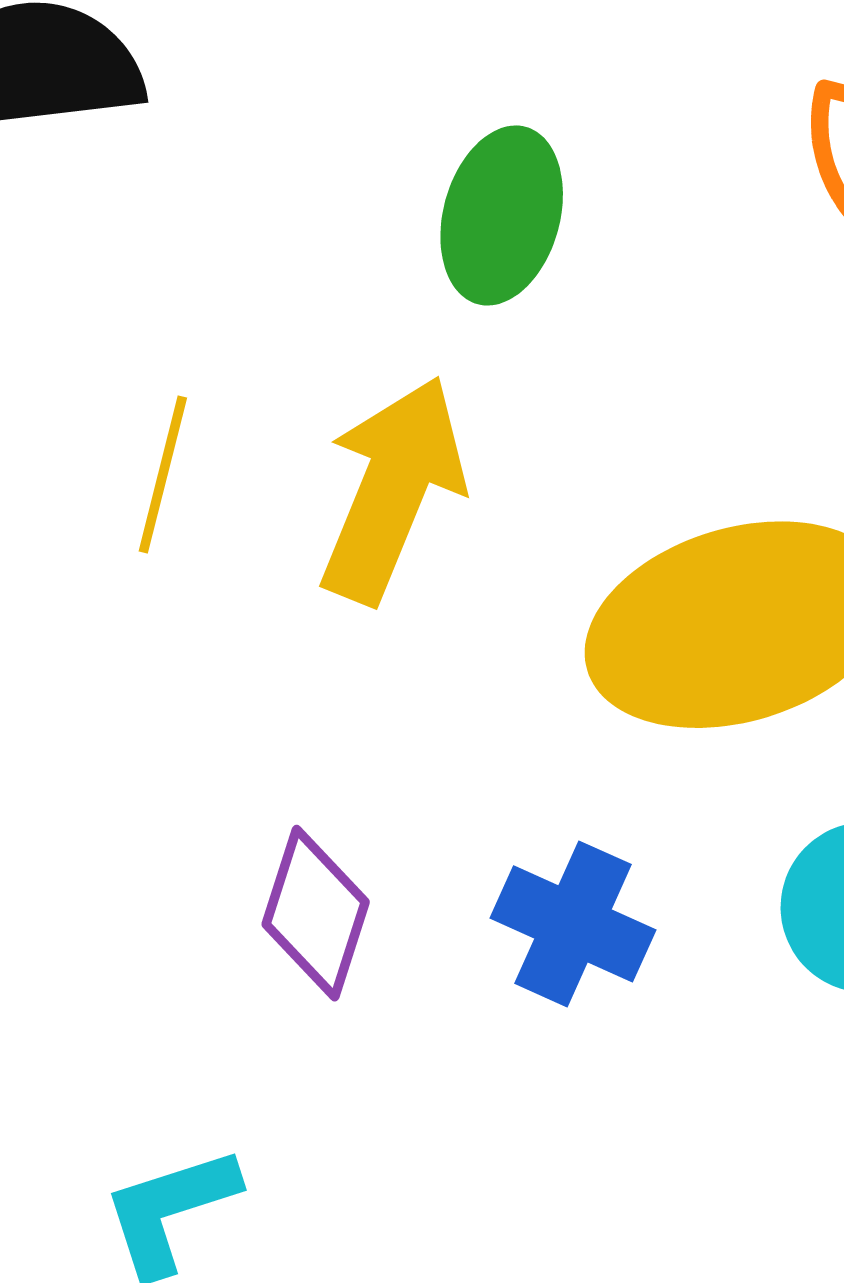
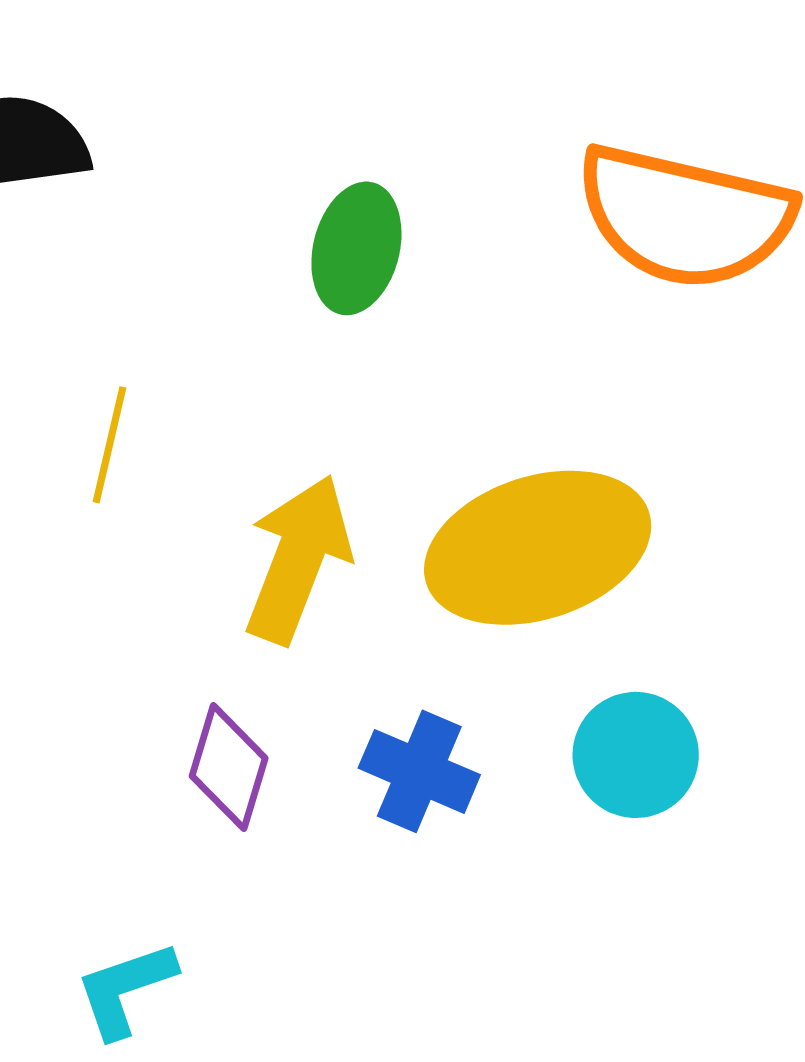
yellow arrow: (392, 490) -> (298, 559), moved

